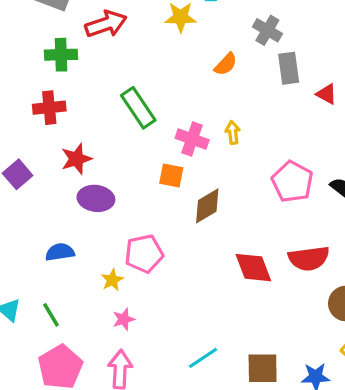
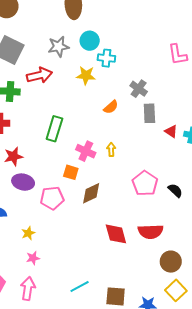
green rectangle: (138, 108) -> (54, 129), turned 45
pink pentagon: (144, 254) -> (52, 198), moved

